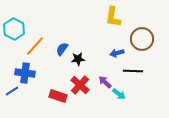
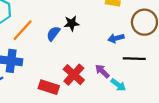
black star: (78, 59) -> (72, 23), moved

